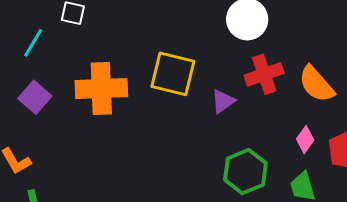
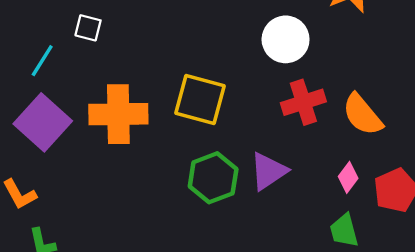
purple square: (35, 97) -> (43, 122), size x1.5
purple triangle: (223, 101) -> (268, 171), moved, size x1.4
green hexagon: (245, 172) -> (213, 178), moved

